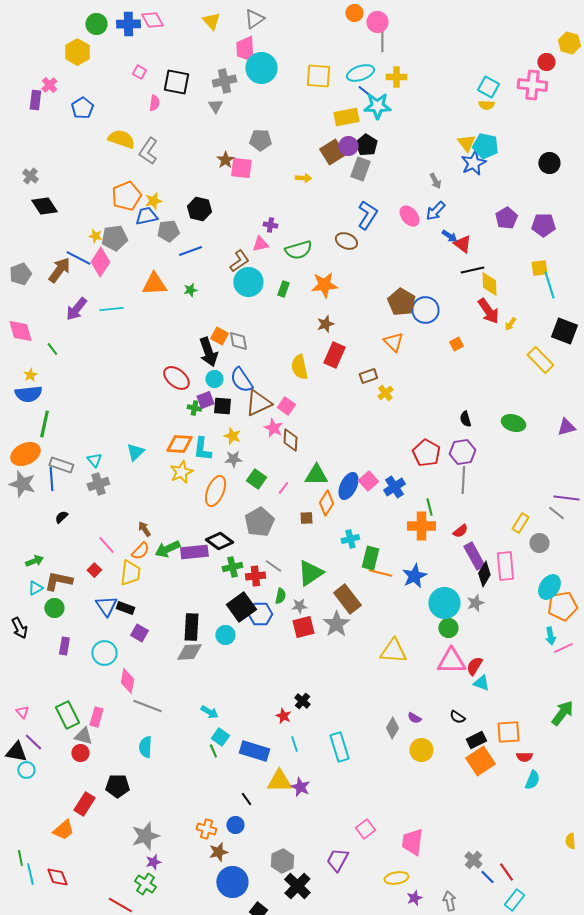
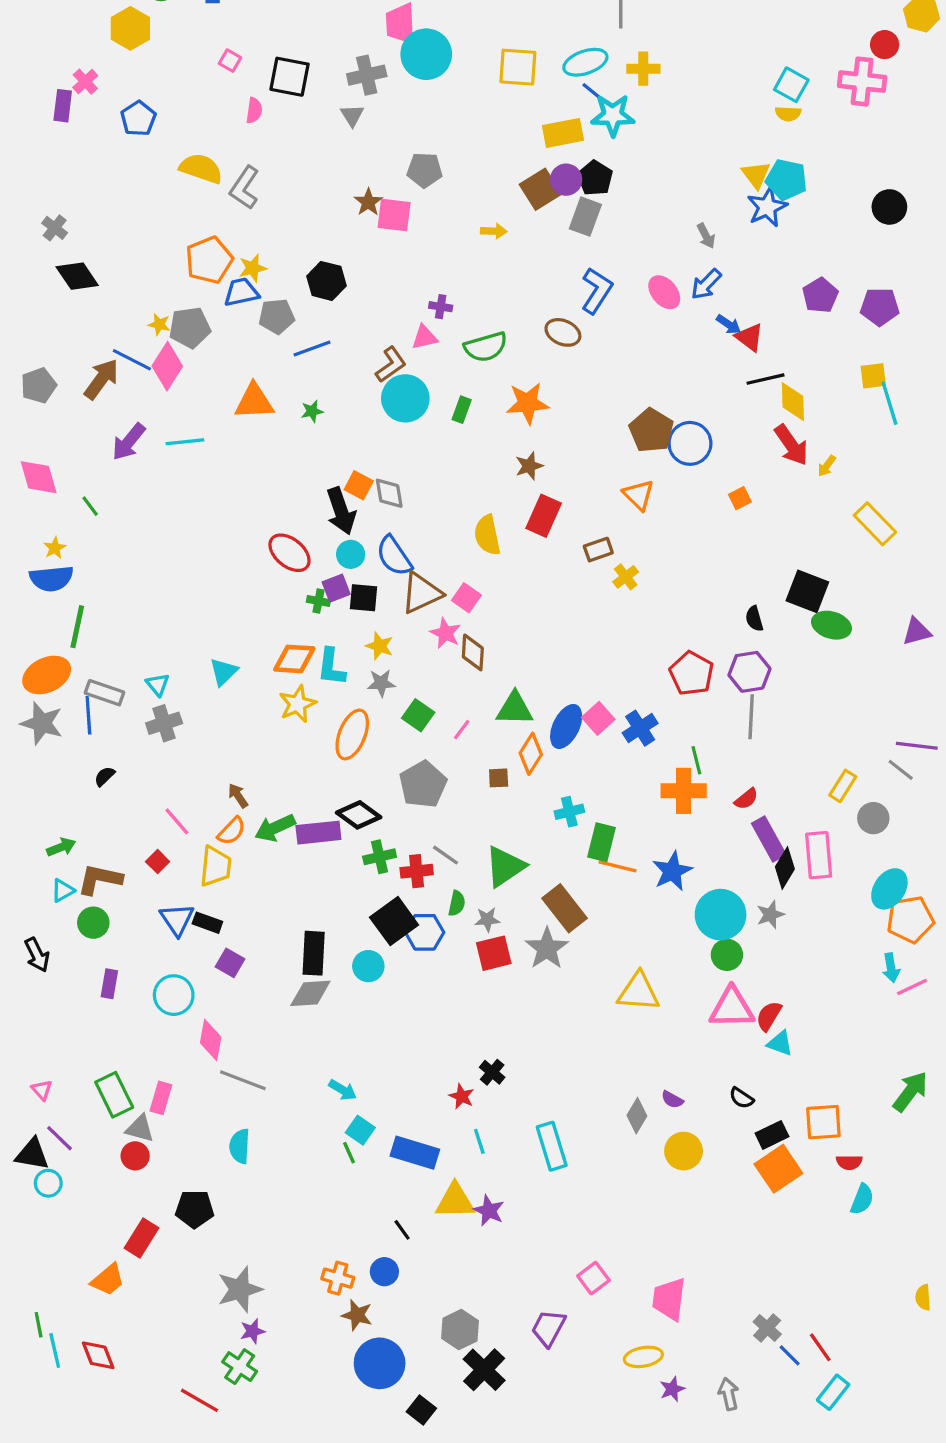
black square: (564, 331) -> (807, 591), moved
brown star: (218, 852) -> (357, 1315), turned 30

